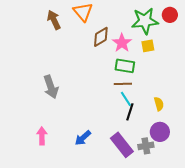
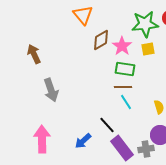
brown arrow: (54, 20) -> (34, 54), moved
black line: (130, 112) -> (107, 125), moved, turned -60
pink arrow: (42, 136) -> (42, 139), size x1.5

